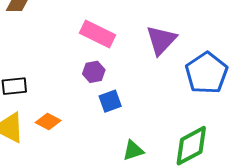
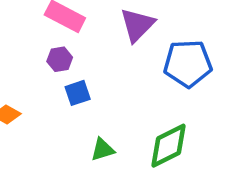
blue pentagon: (206, 73) -> (188, 63), turned 30

